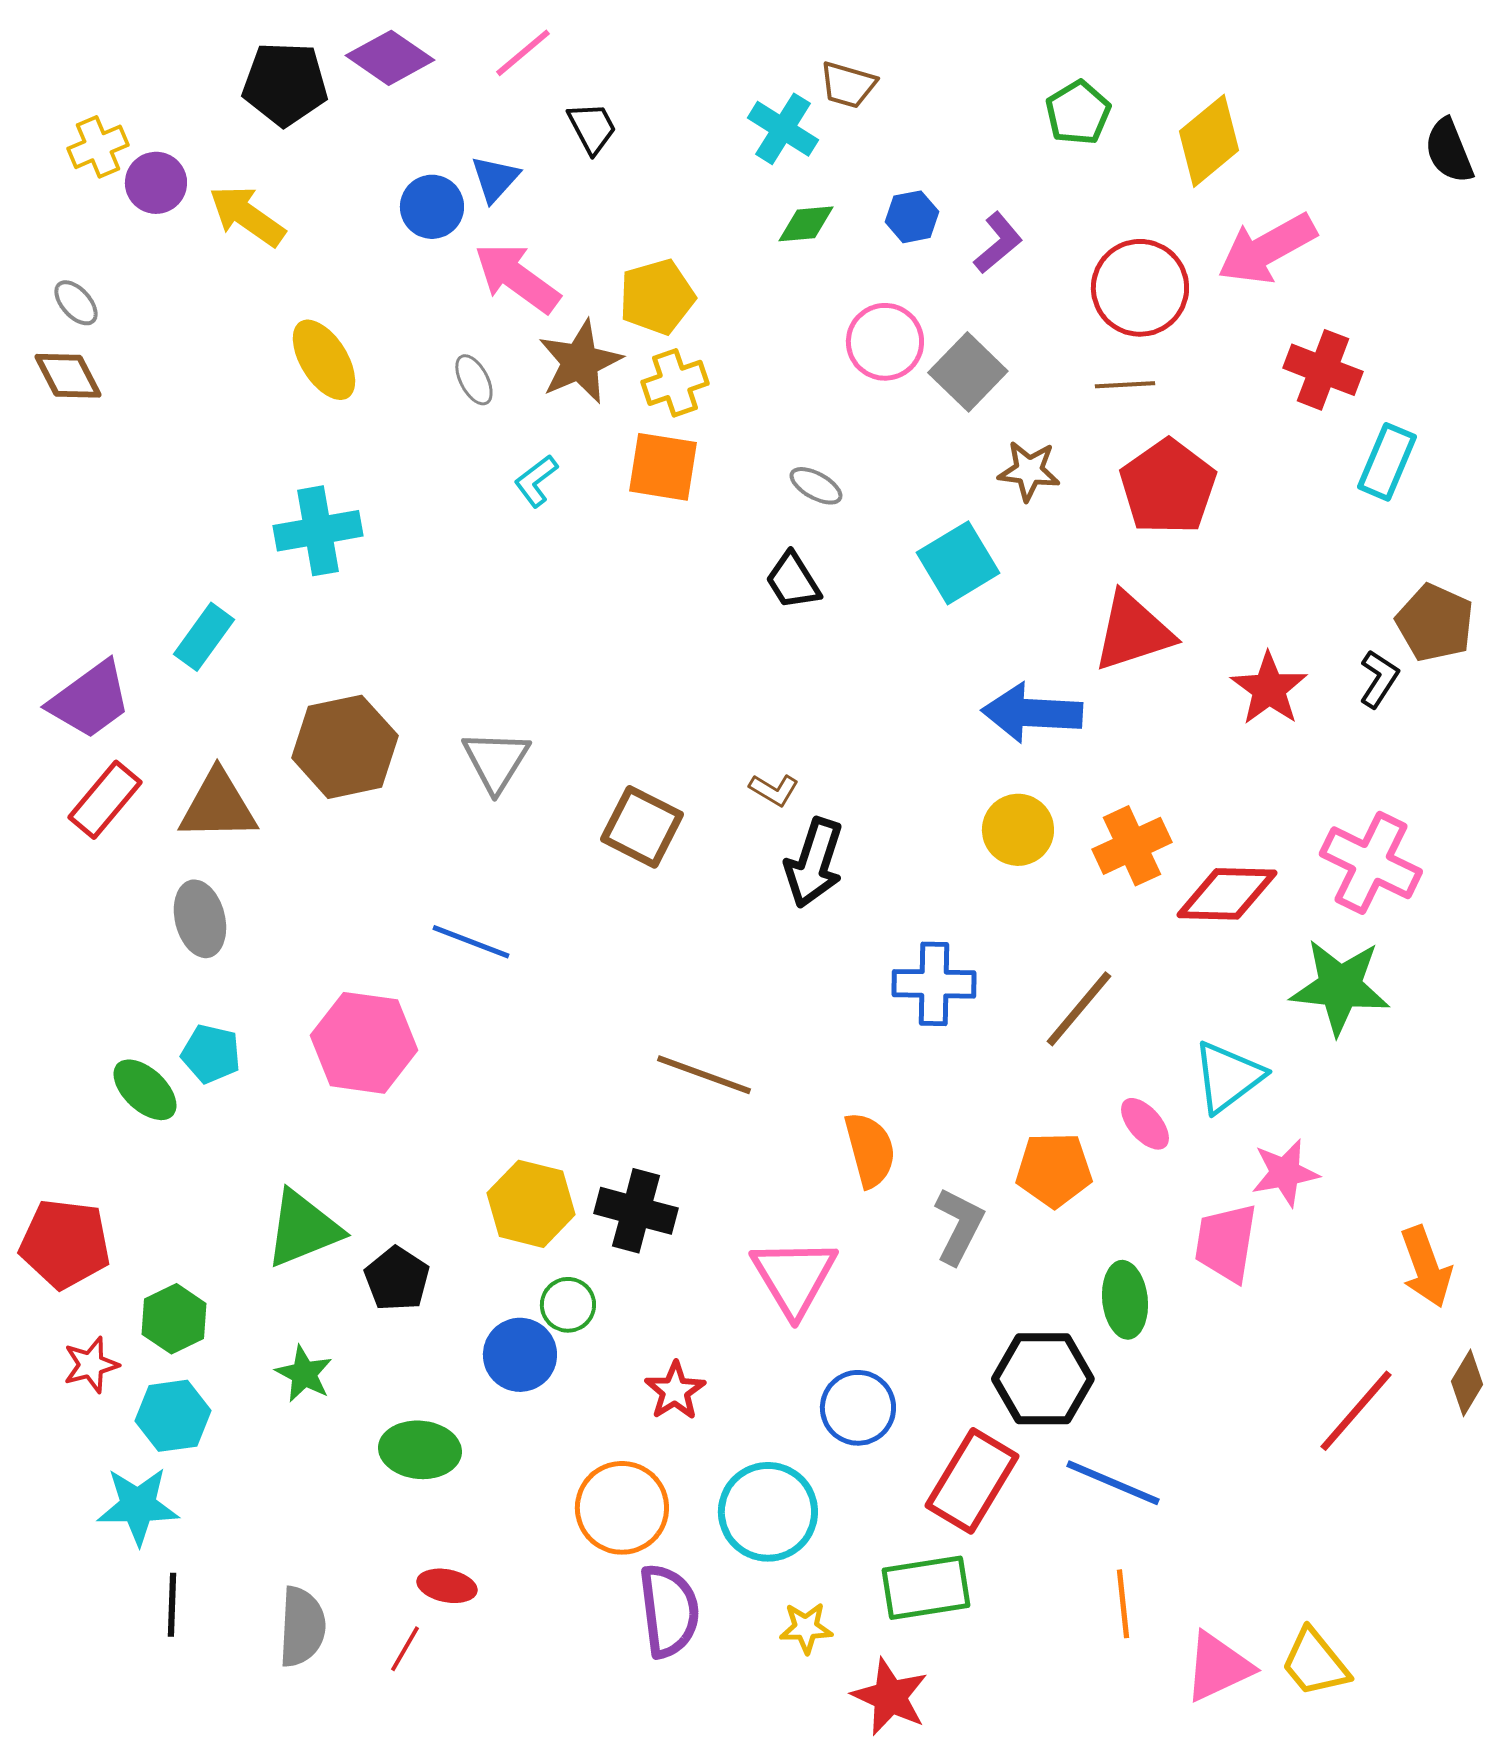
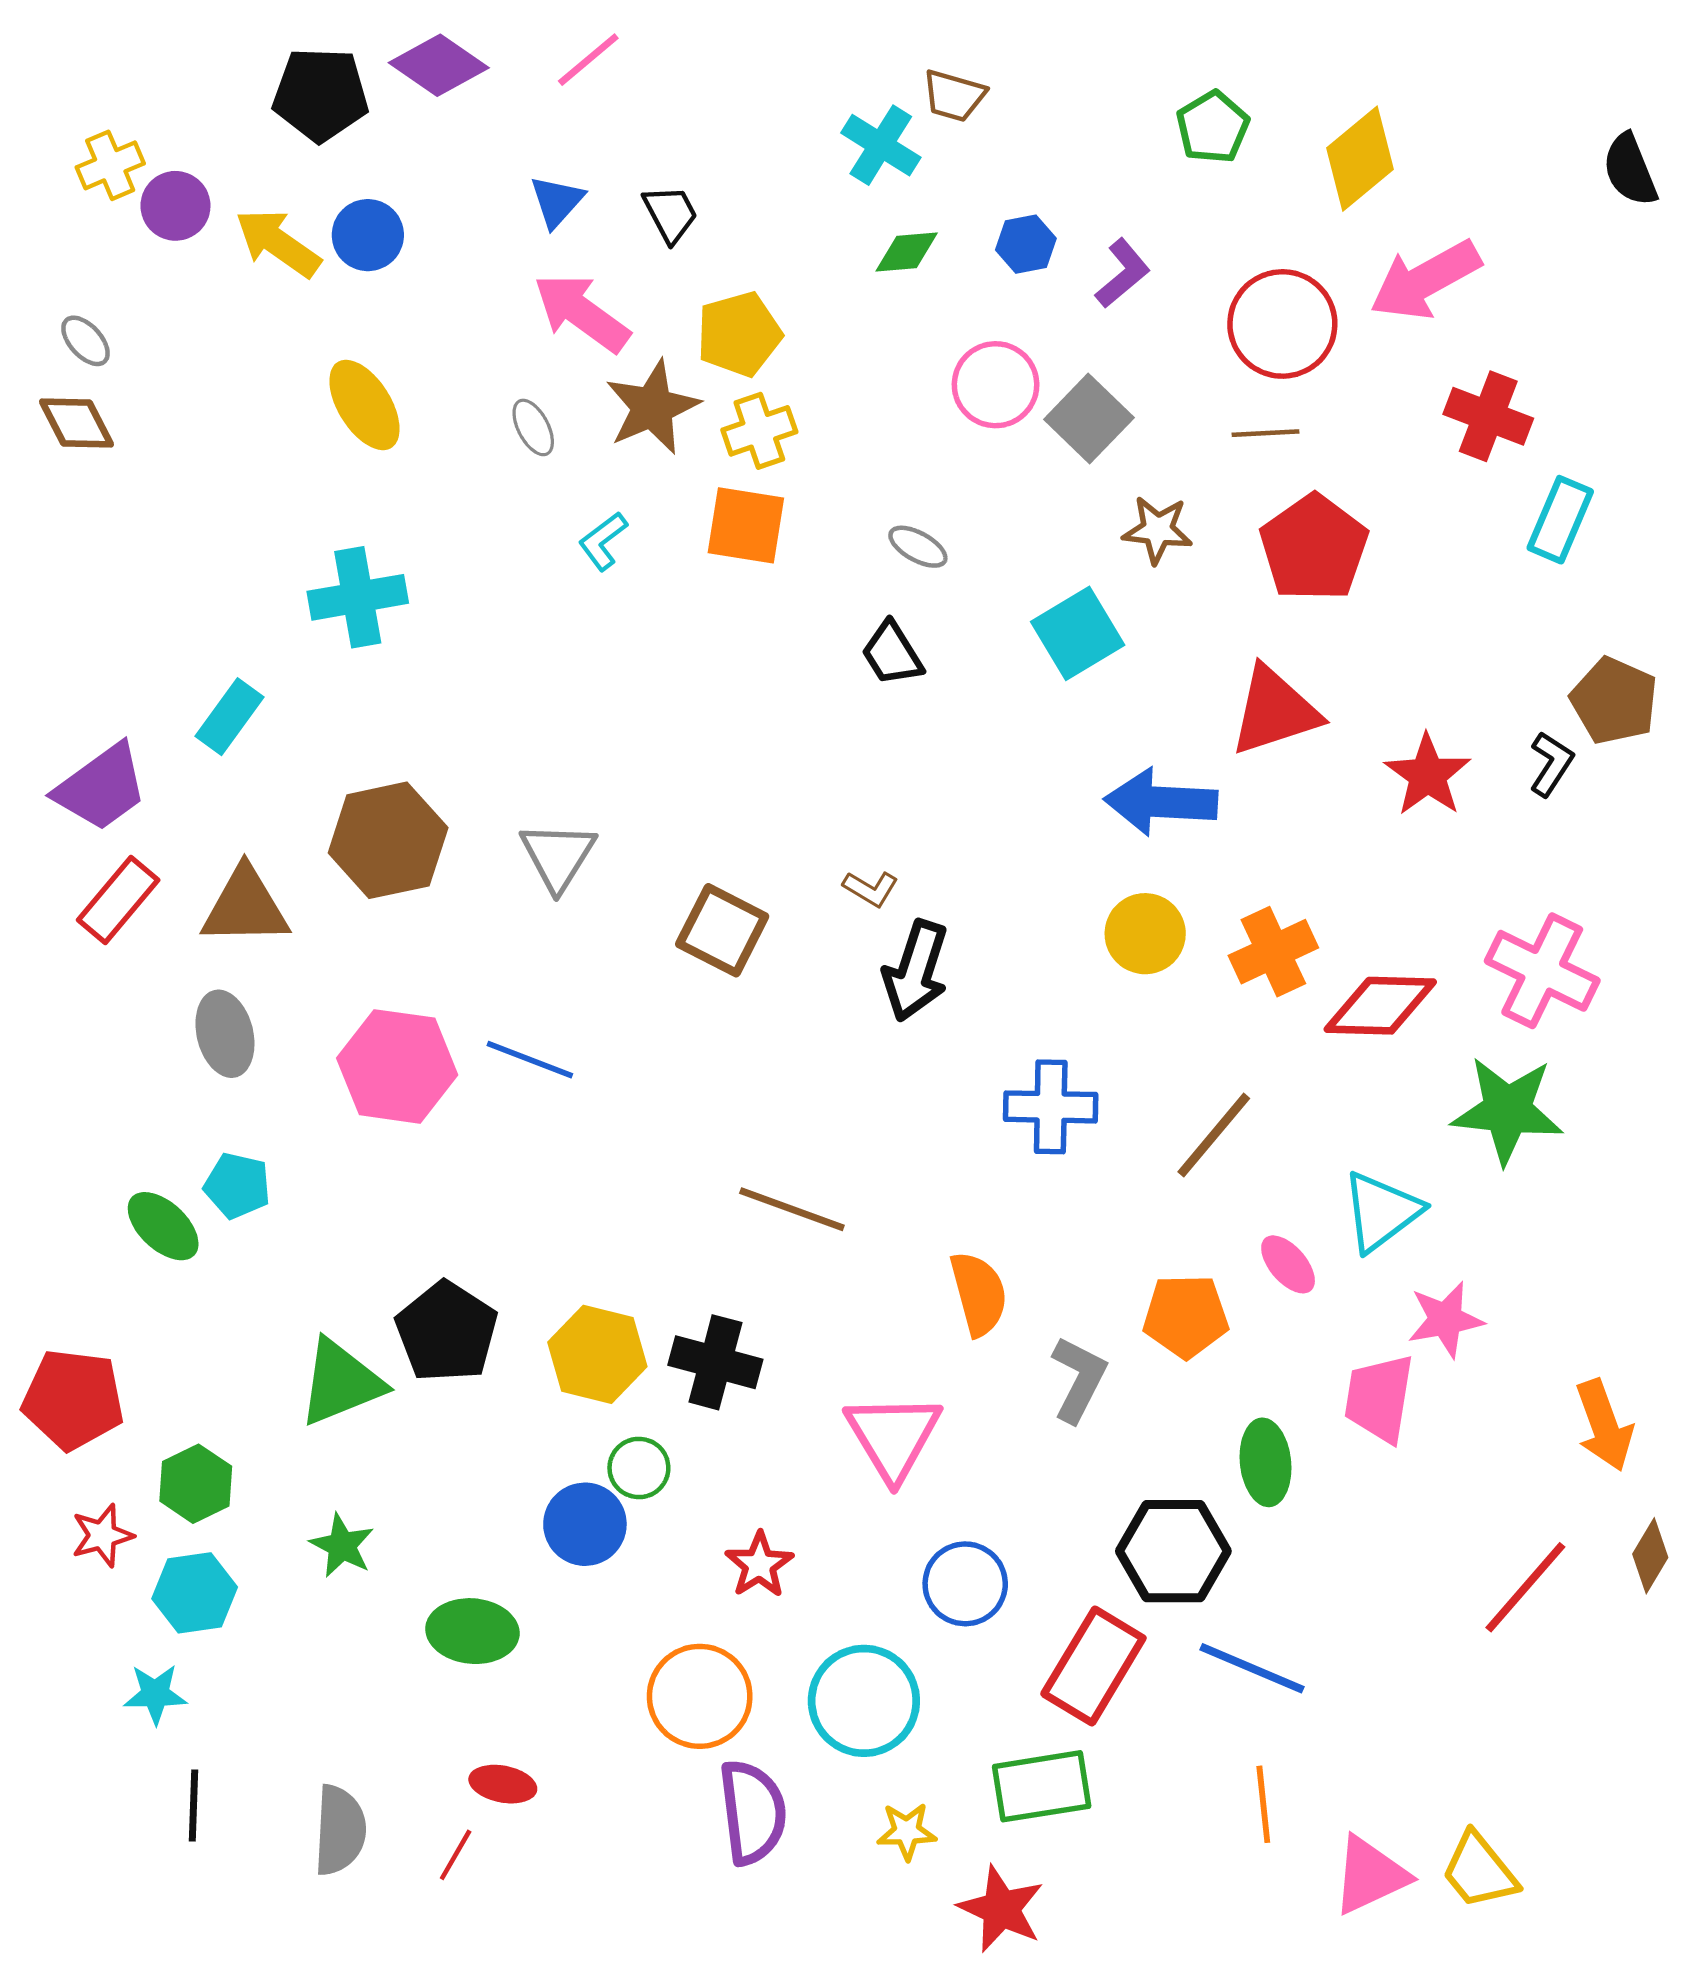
black trapezoid: (592, 128) -> (670, 214), moved
blue circle: (432, 207) -> (368, 235), moved
pink hexagon: (364, 1043) -> (397, 1066), moved
black pentagon: (397, 1279) -> (447, 1332), moved, size x1.4
cyan star: (138, 1506) -> (155, 1694), size x0.7

